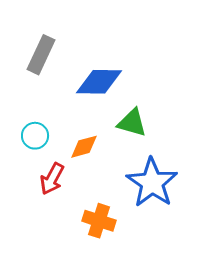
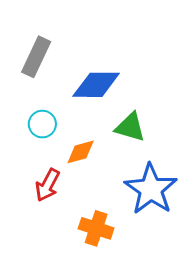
cyan circle: (35, 136) -> (42, 124), moved

